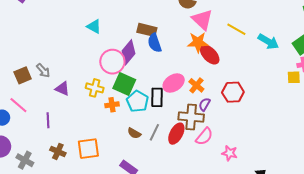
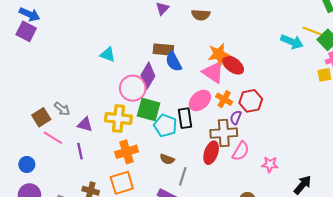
pink triangle: (202, 20) -> (213, 72), moved
yellow line: (236, 29) -> (313, 31), moved
yellow cross: (95, 88) -> (118, 118), size x1.4
red hexagon: (233, 92) -> (251, 101), moved
pink line: (18, 105) -> (53, 138), moved
orange cross: (112, 105) -> (127, 152), moved, size x1.5
purple line: (48, 120) -> (80, 151), moved
gray line: (154, 132) -> (183, 176), moved

